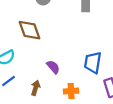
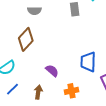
brown diamond: (30, 30) -> (26, 39), turned 70

